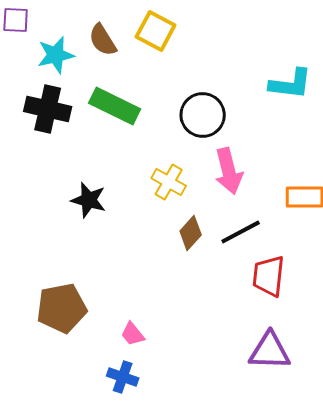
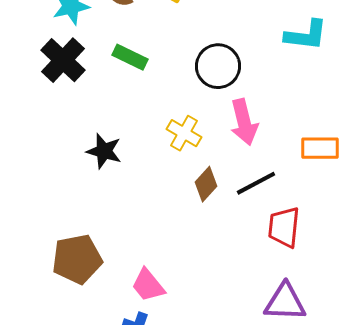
green rectangle: (115, 106) -> (130, 57), size x0.7
black cross: (48, 109) -> (63, 60), turned 30
pink trapezoid: (133, 334) -> (148, 285), size x1.4

